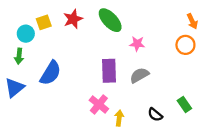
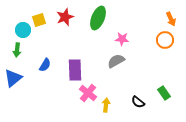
green ellipse: (110, 20) -> (98, 18), turned 65
purple rectangle: (109, 71) -> (75, 70), moved
blue semicircle: (51, 73) -> (45, 65), size x0.6
gray semicircle: (139, 75) -> (116, 61), moved

